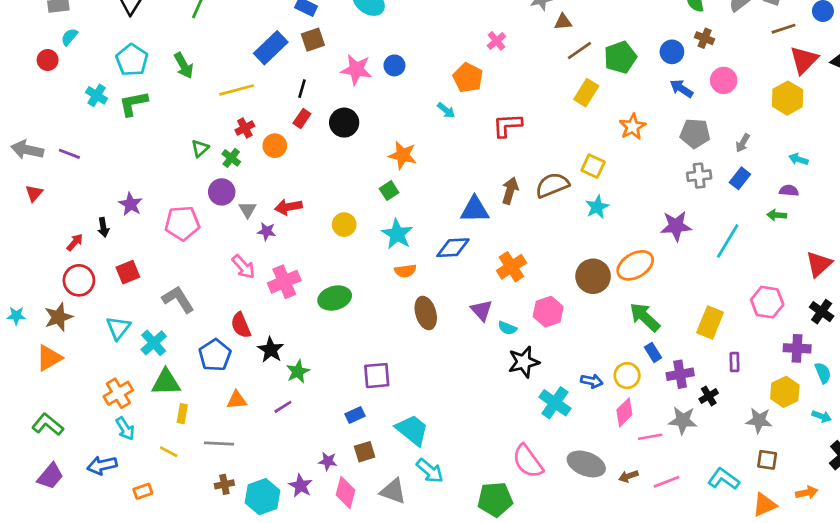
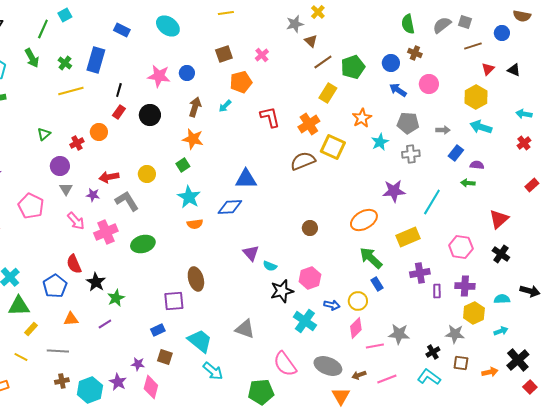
brown triangle: (563, 22) -> (311, 41), turned 48
brown square: (313, 40) -> (224, 54), moved
blue rectangle: (271, 48) -> (96, 60), turned -30
red triangle: (804, 60) -> (488, 69), size x0.6
green arrow: (184, 65) -> (32, 58), moved
orange pentagon: (468, 78) -> (241, 82), turned 30
cyan arrow: (446, 110) -> (225, 106), turned 96
red L-shape: (507, 125) -> (270, 117), turned 80
red cross: (245, 128) -> (77, 143), moved
gray arrow: (743, 143) -> (443, 130), turned -120
green cross: (231, 158) -> (65, 63), moved
cyan arrow: (798, 159) -> (481, 127), moved, size x1.5
yellow square: (593, 166) -> (333, 147), size x1.4
blue rectangle: (740, 178) -> (456, 153), moved
brown arrow: (510, 191) -> (195, 107), moved
cyan star: (597, 207) -> (380, 142), moved
gray triangle: (248, 210) -> (66, 189), moved
pink pentagon: (182, 223) -> (31, 206), moved, turned 30
yellow circle: (344, 225) -> (147, 174), moved
orange cross: (511, 267) -> (309, 124), moved
brown circle: (593, 276) -> (310, 228), moved, size x0.6
gray L-shape: (178, 299) -> (127, 201), moved
pink hexagon: (548, 312) -> (310, 278), moved
brown ellipse: (426, 313) -> (196, 279), moved
yellow rectangle: (710, 323) -> (408, 237), moved, turned 45
purple cross: (797, 348) -> (465, 286), moved
cyan semicircle: (823, 373) -> (502, 299), turned -70
purple cross: (680, 374) -> (420, 273), moved
black cross: (709, 396) -> (433, 352), moved
yellow rectangle: (182, 414) -> (31, 329), turned 32
cyan arrow: (822, 416) -> (501, 331), turned -40
brown square: (365, 452) -> (165, 357), turned 35
gray triangle: (393, 491) -> (245, 329), moved
orange arrow: (807, 493) -> (490, 372), moved
orange triangle: (764, 505) -> (341, 396), moved, turned -36

